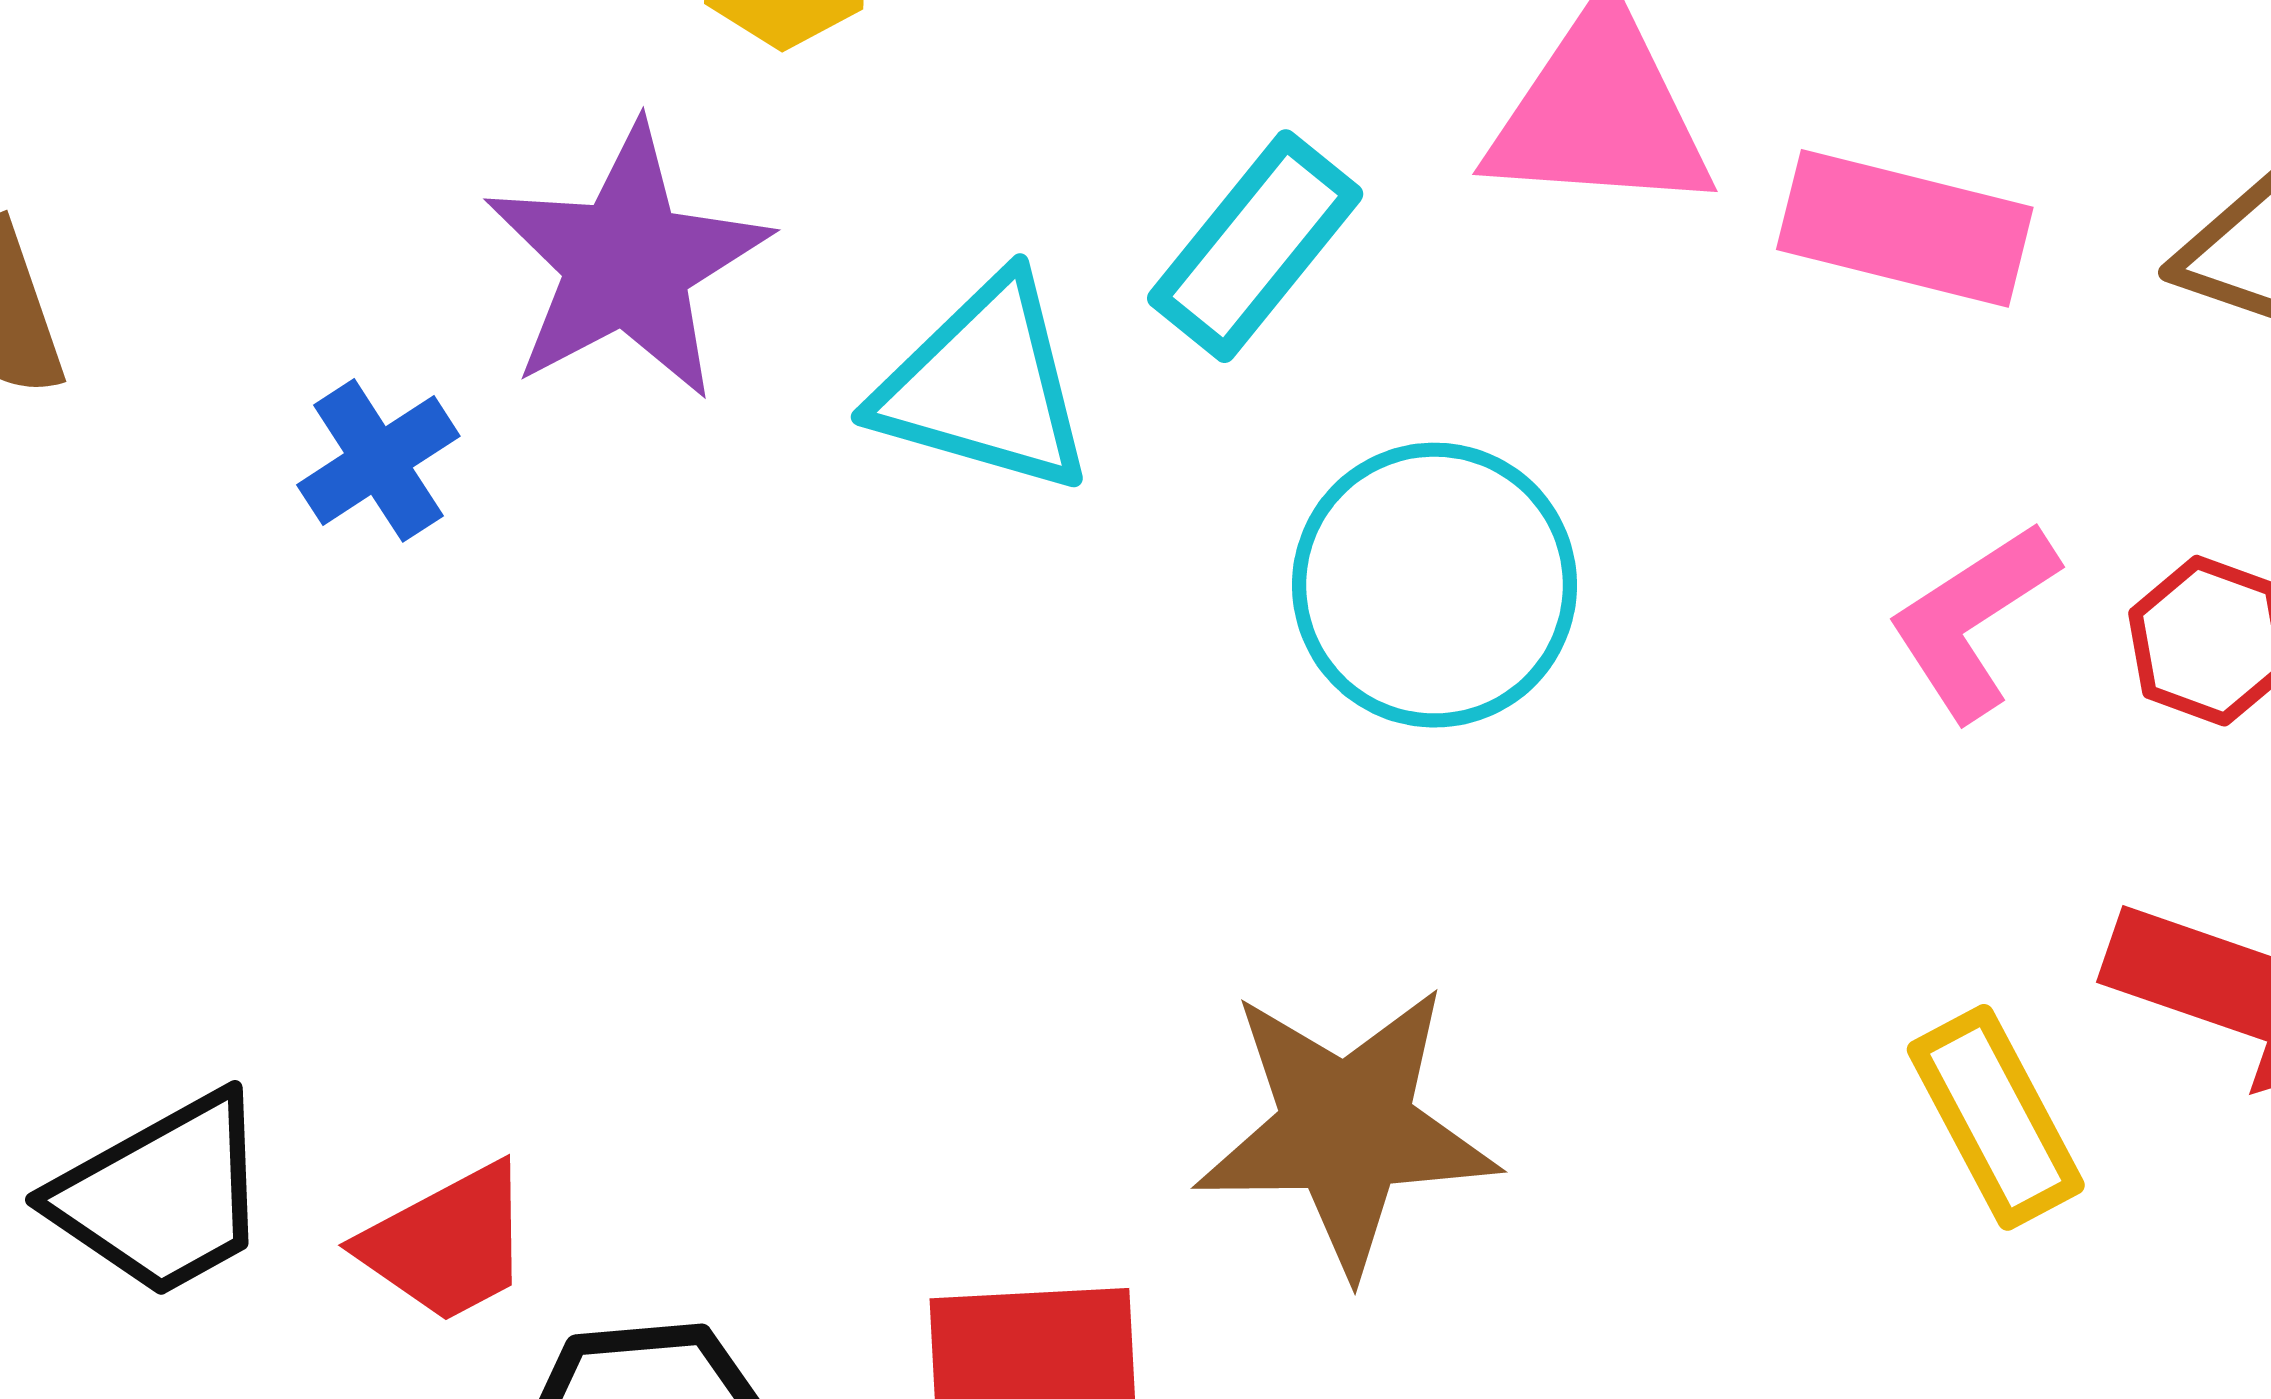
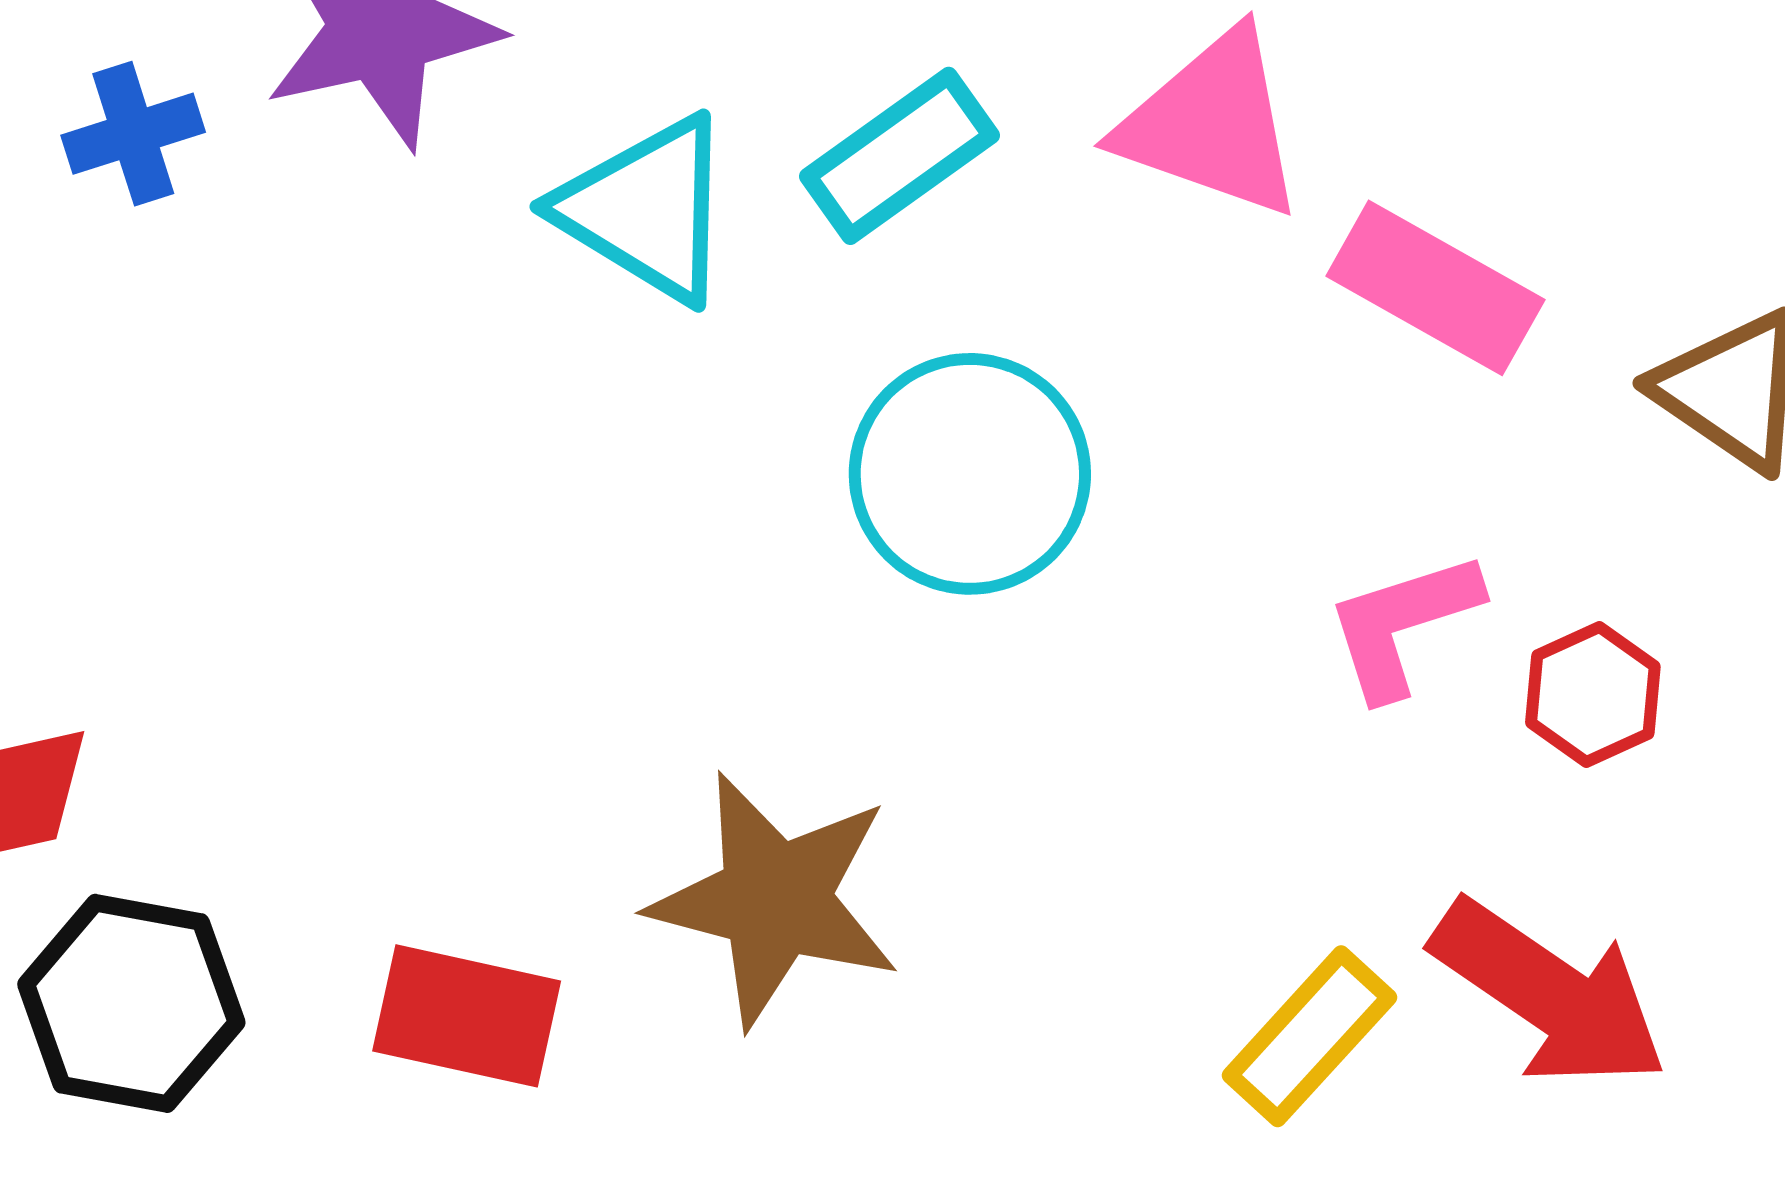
yellow rectangle: (1996, 1117) -> (1309, 1036), turned 55

